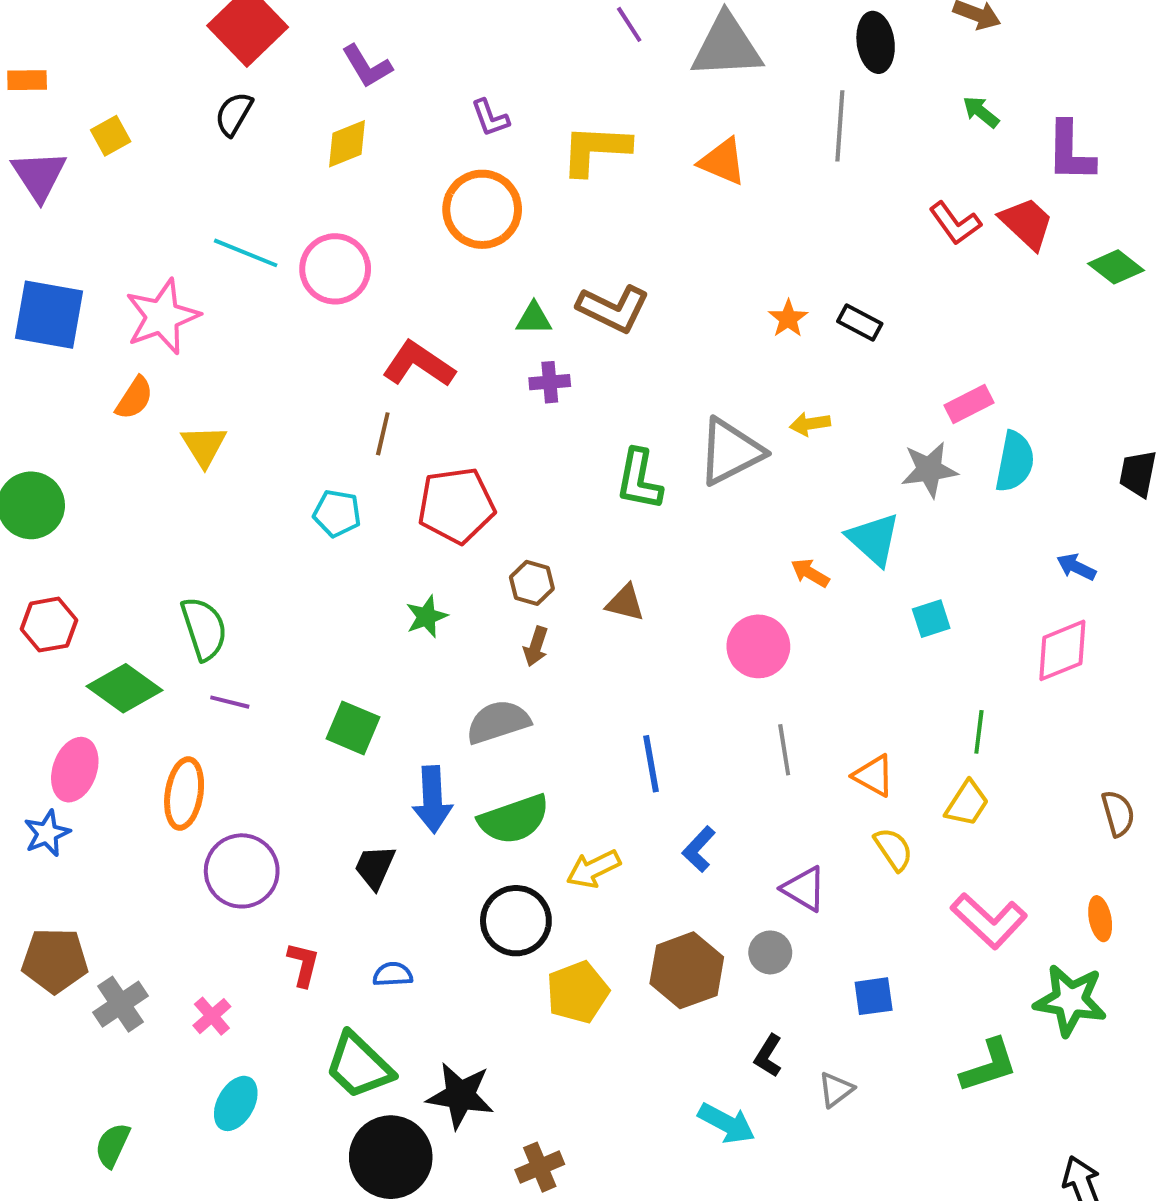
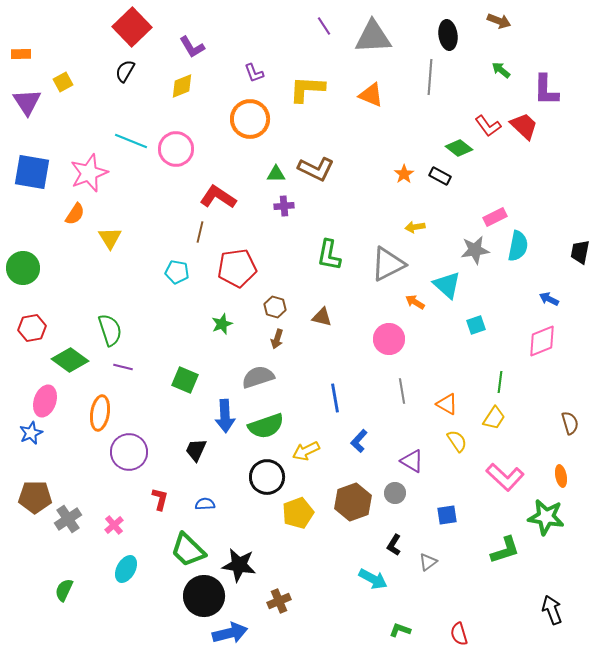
green diamond: (1116, 267) -> (459, 148), moved
gray triangle: (731, 452) -> (388, 264), moved

